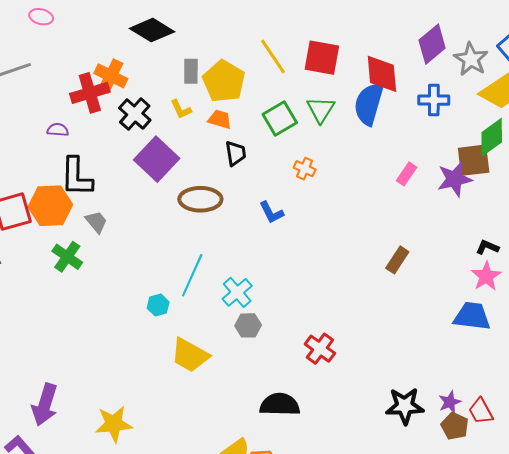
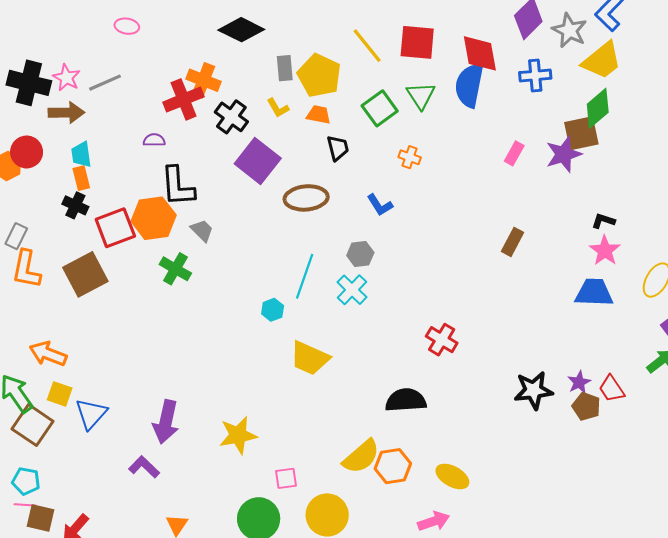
gray hexagon: (248, 325) -> (360, 254), moved

